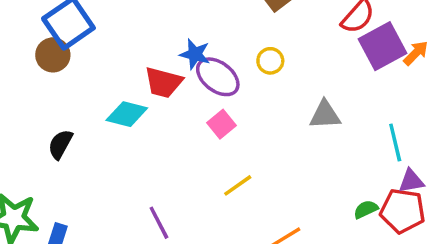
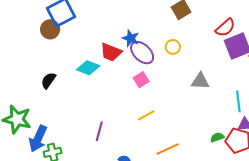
purple line: (159, 223) -> (99, 131), turned 36

